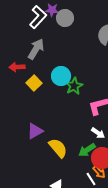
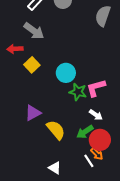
gray arrow: (36, 49) -> (34, 31), turned 95
cyan circle: (61, 76) -> (66, 73), moved
green star: (74, 86) -> (78, 92), moved, turned -30

